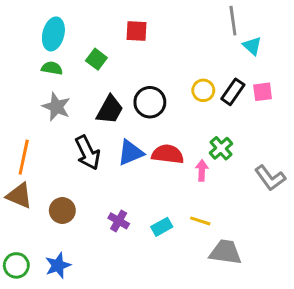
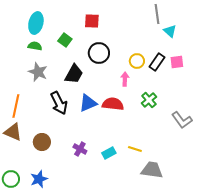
black circle: (150, 102) -> (99, 53), moved
pink arrow: (202, 170) -> (125, 79), moved

